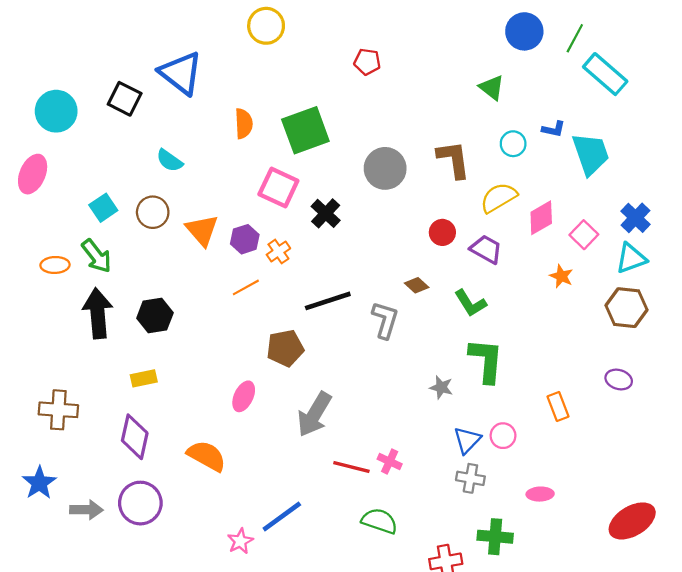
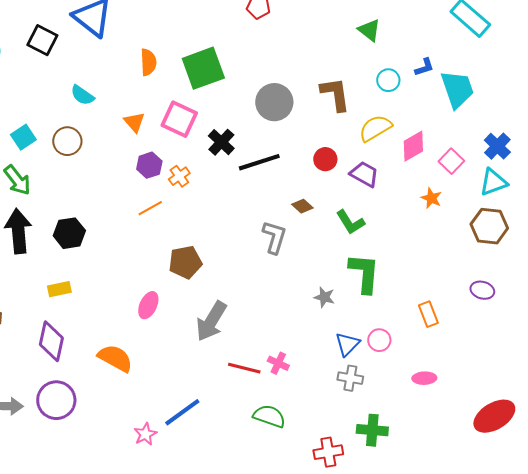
blue L-shape: (554, 129) -> (424, 67), turned -30
orange triangle: (202, 230) -> (134, 122), moved, size x0.7
black line: (328, 301) -> (259, 162), moved
pink ellipse: (540, 494) -> (424, 378), moved

